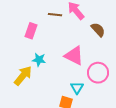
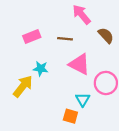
brown line: (55, 15) -> (65, 39), moved
pink rectangle: (31, 31) -> (32, 37), turned 49

